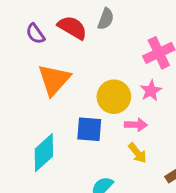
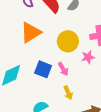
yellow circle: (114, 97) -> (68, 41), moved
pink arrow: (136, 125) -> (63, 69), moved, turned 40

